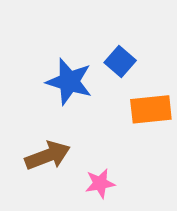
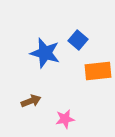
brown arrow: (48, 156) -> (31, 101), size x0.7

